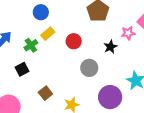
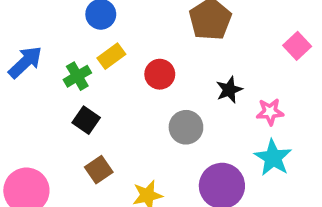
pink star: (128, 33) -> (270, 112), moved
black square: (22, 69) -> (86, 120), moved, turned -32

